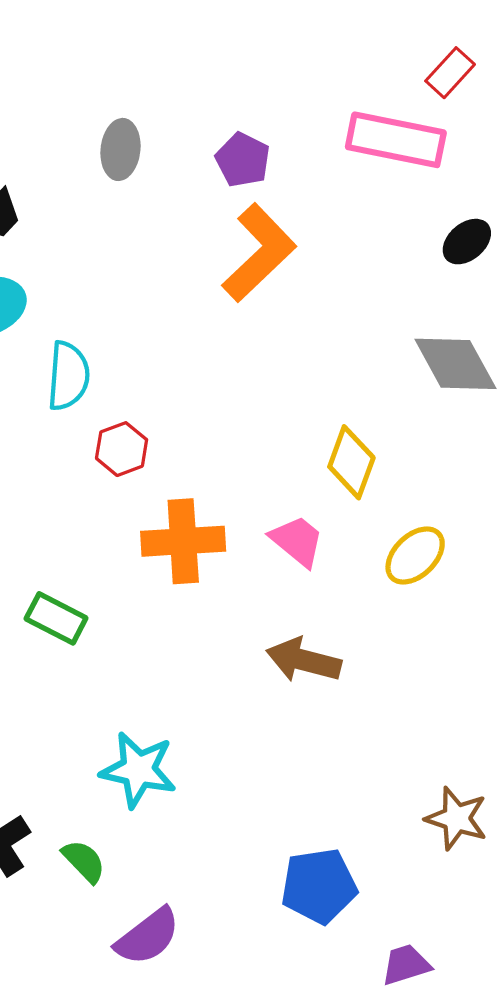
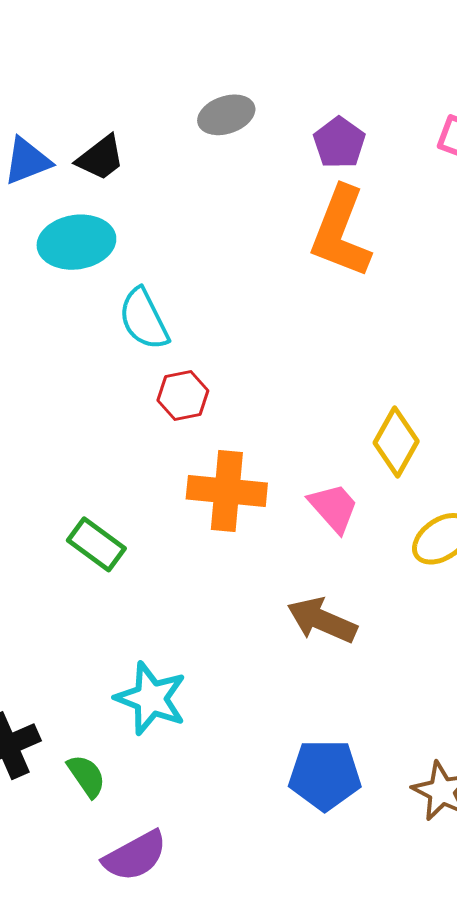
gray ellipse: (120, 149) -> (226, 115), turned 56
orange L-shape: (259, 253) -> (341, 232), turned 146
cyan semicircle: (68, 376) -> (144, 319), turned 140
blue pentagon: (319, 886) -> (325, 775), moved

